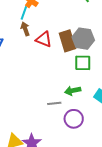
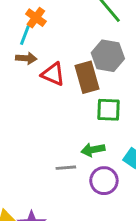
brown arrow: (25, 29) -> (26, 58), turned 112
gray hexagon: (83, 39) -> (108, 56), moved
purple circle: (74, 119) -> (104, 181), moved

